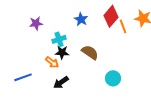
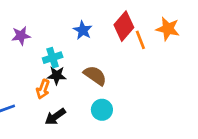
orange arrow: (52, 62) -> (43, 89), turned 72
cyan circle: (113, 78) -> (102, 110), moved

